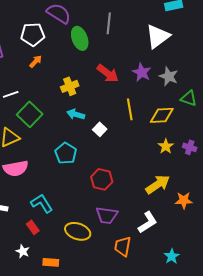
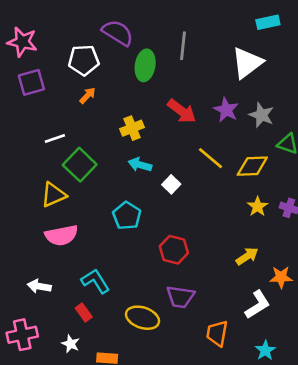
green ellipse: (80, 38) -> (145, 65), turned 30
yellow line: (130, 109) -> (210, 158), turned -40
yellow arrow: (158, 184) -> (247, 256), size x0.7
white L-shape: (148, 222) -> (258, 305), moved
orange trapezoid: (123, 246) -> (217, 333), moved

